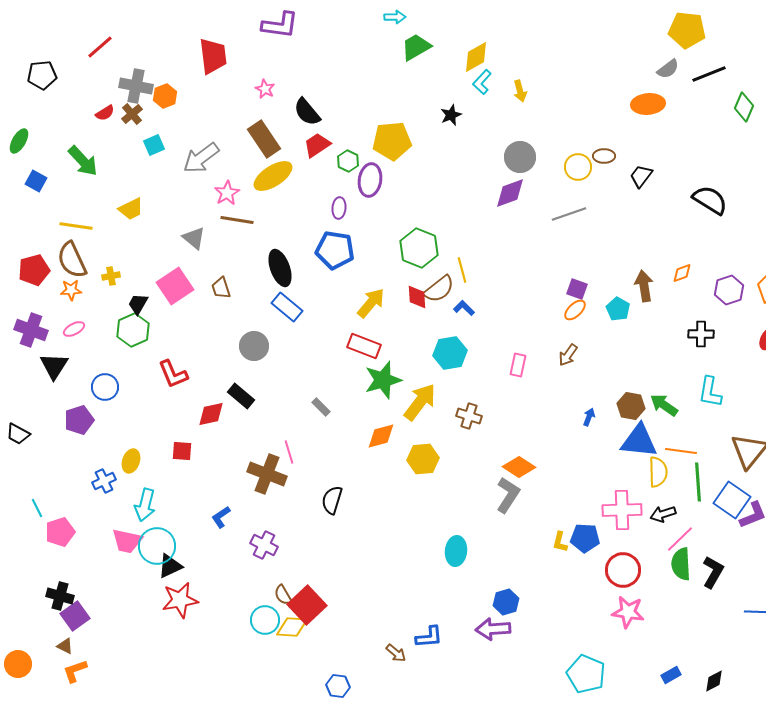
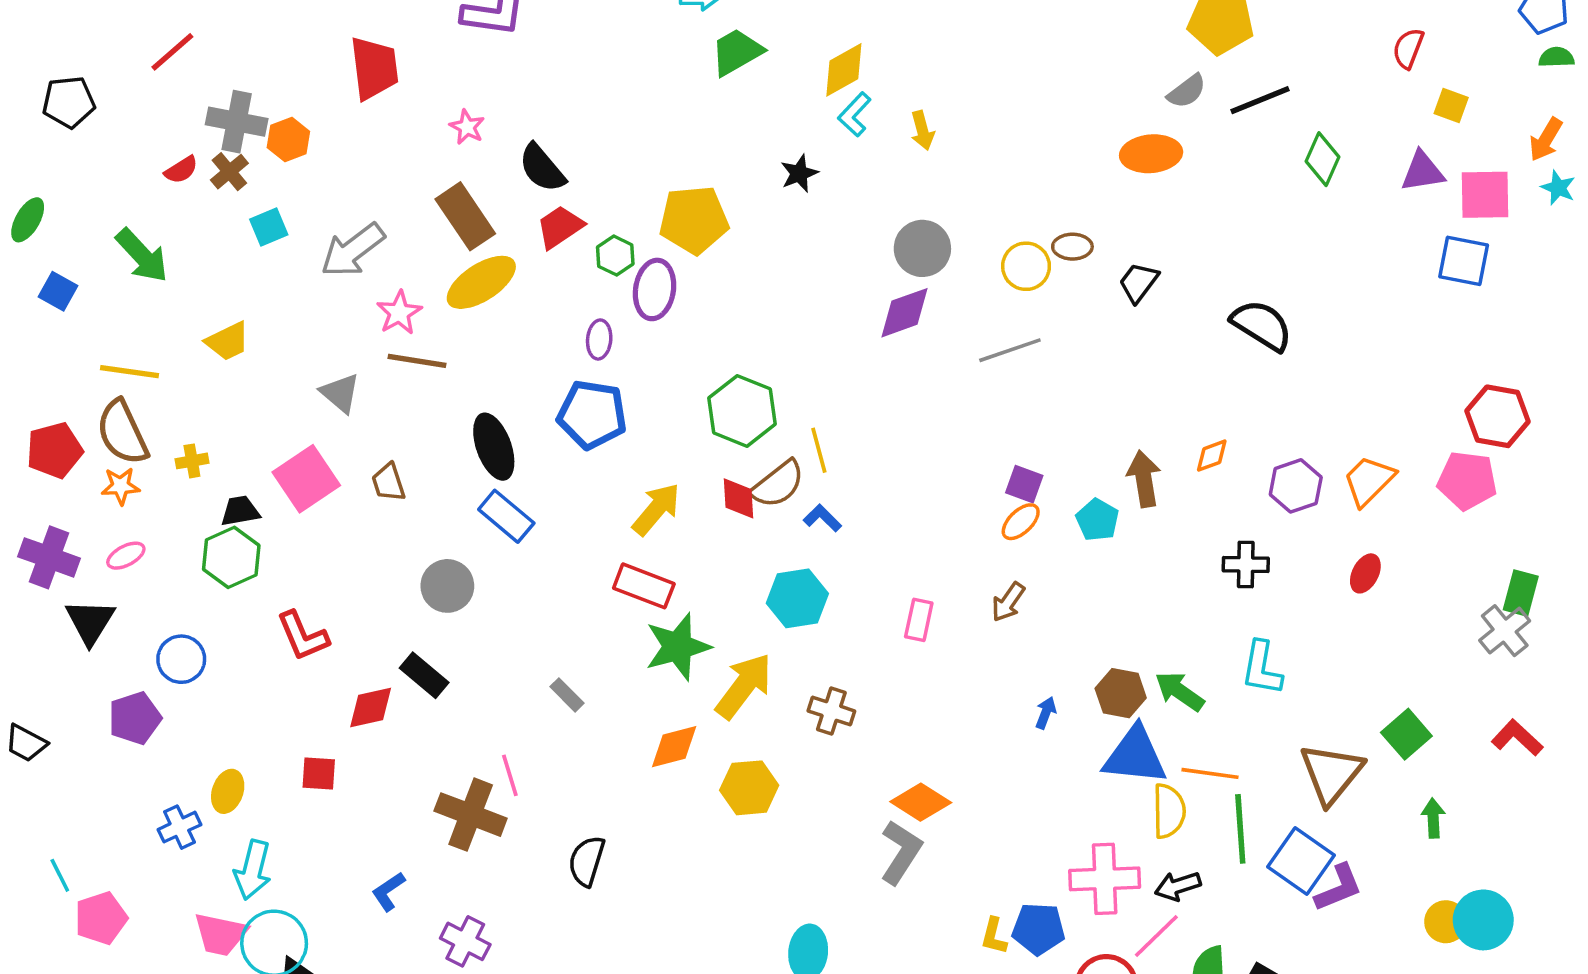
black trapezoid: (138, 304) -> (240, 511), turned 50
pink line: (680, 539) -> (1156, 936), moved

